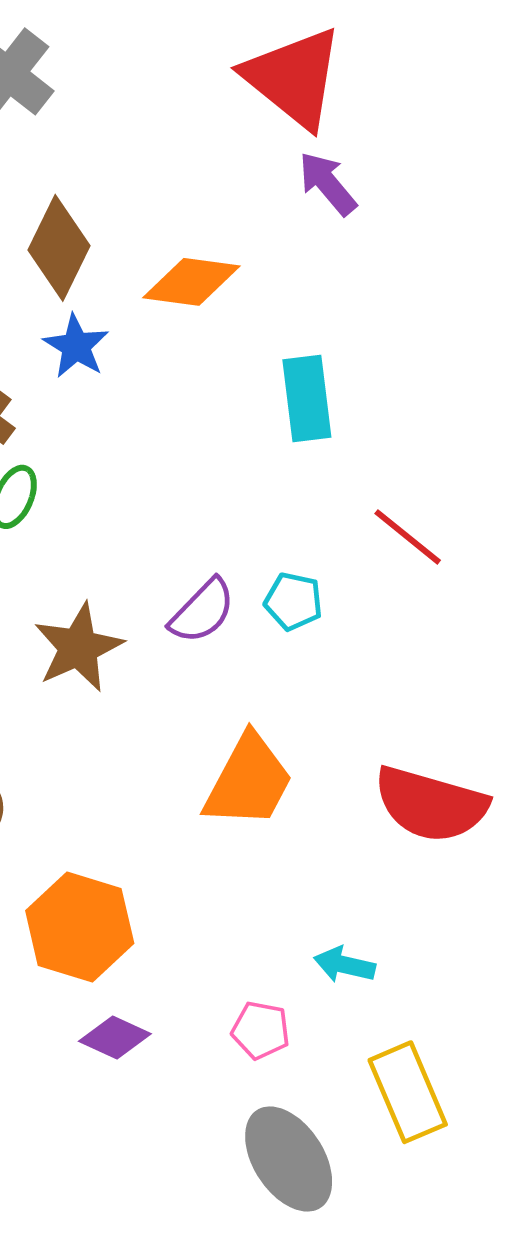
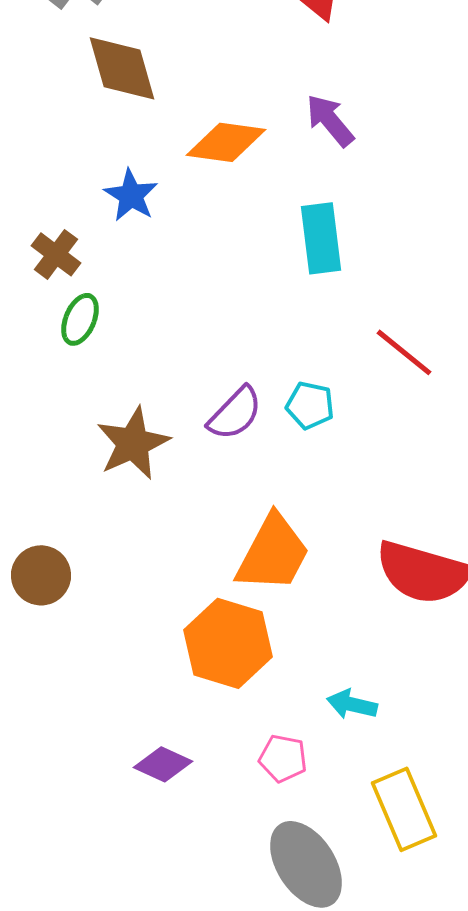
purple arrow: (327, 183) -> (330, 120), moved
brown diamond: (59, 248) -> (122, 68), moved, turned -42
orange hexagon: (80, 927) -> (228, 643), moved

